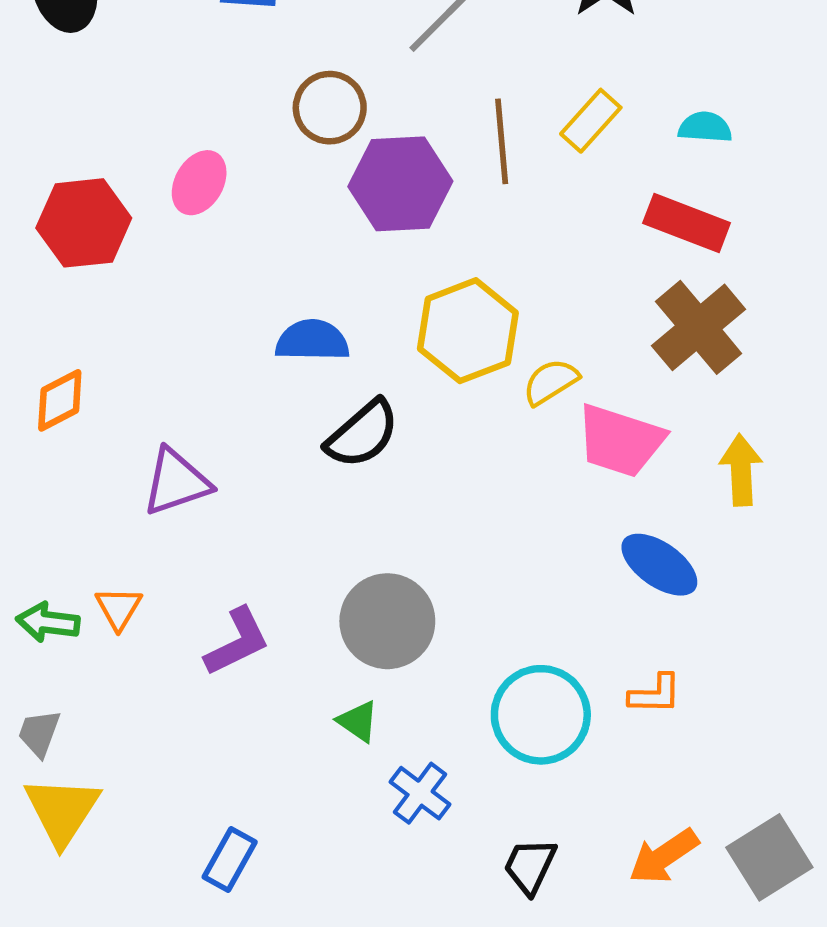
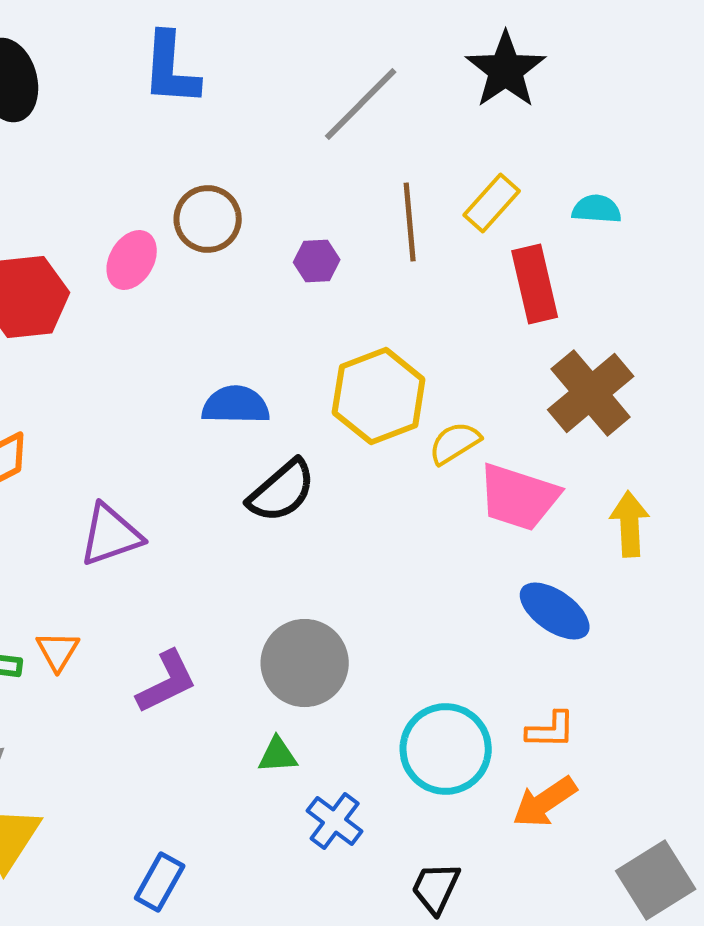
brown circle: (330, 108) -> (208, 219), moved
purple hexagon: (400, 184) -> (317, 261), size x0.5
red rectangle: (687, 223) -> (535, 284), moved, turned 56
green triangle: (358, 721) -> (278, 755), turned -39
orange arrow: (664, 856) -> (545, 802), moved

